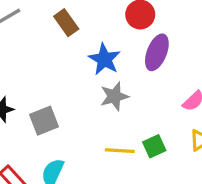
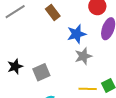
blue star: (104, 59) -> (77, 34), turned 30

